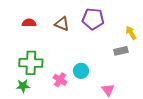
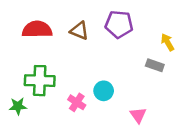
red semicircle: (29, 23) -> (37, 29), size x1.6
gray rectangle: (121, 51) -> (155, 65), turned 32
green star: (23, 86) -> (18, 106), moved

